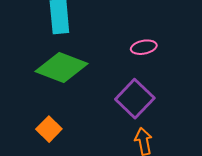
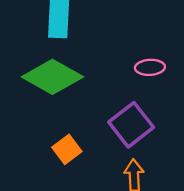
orange square: (49, 129) -> (67, 149), moved

